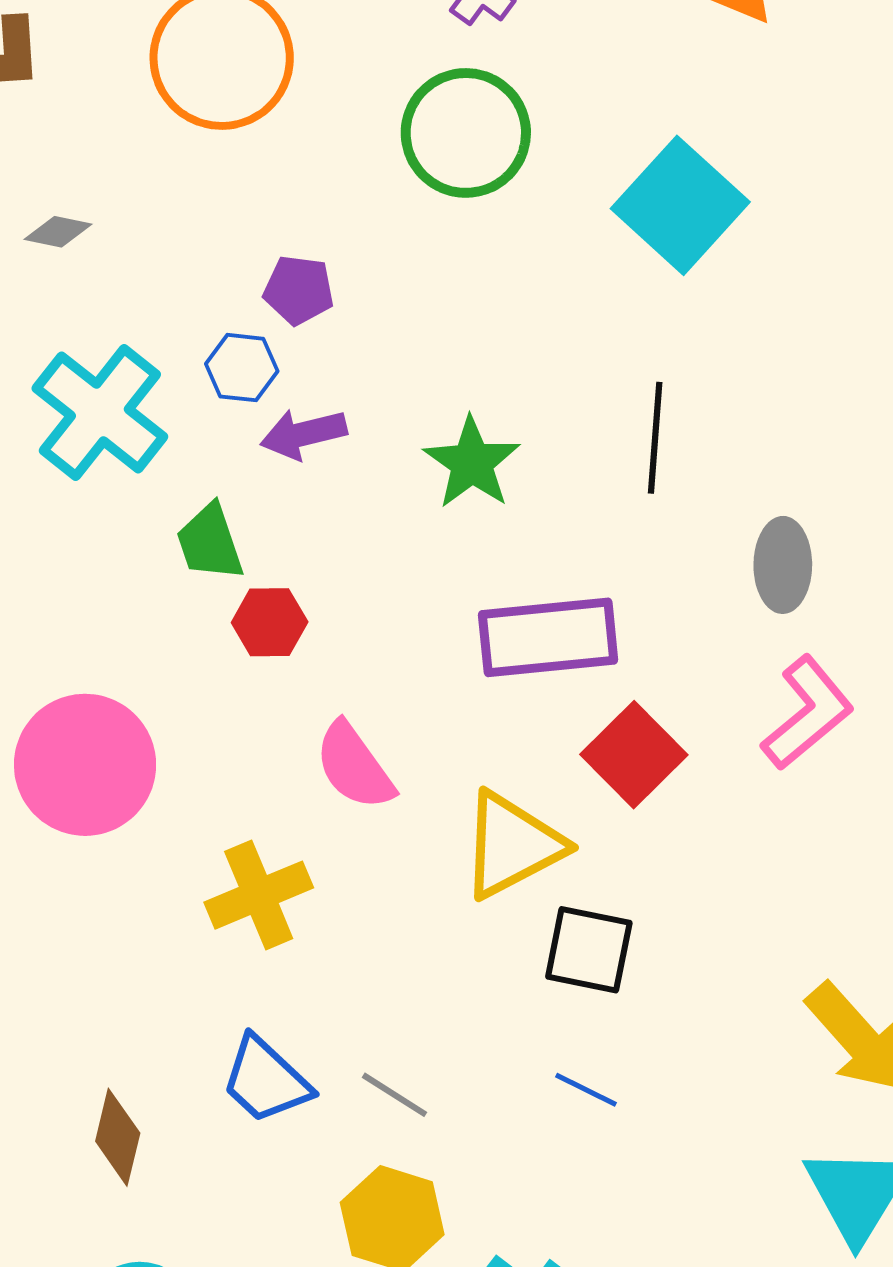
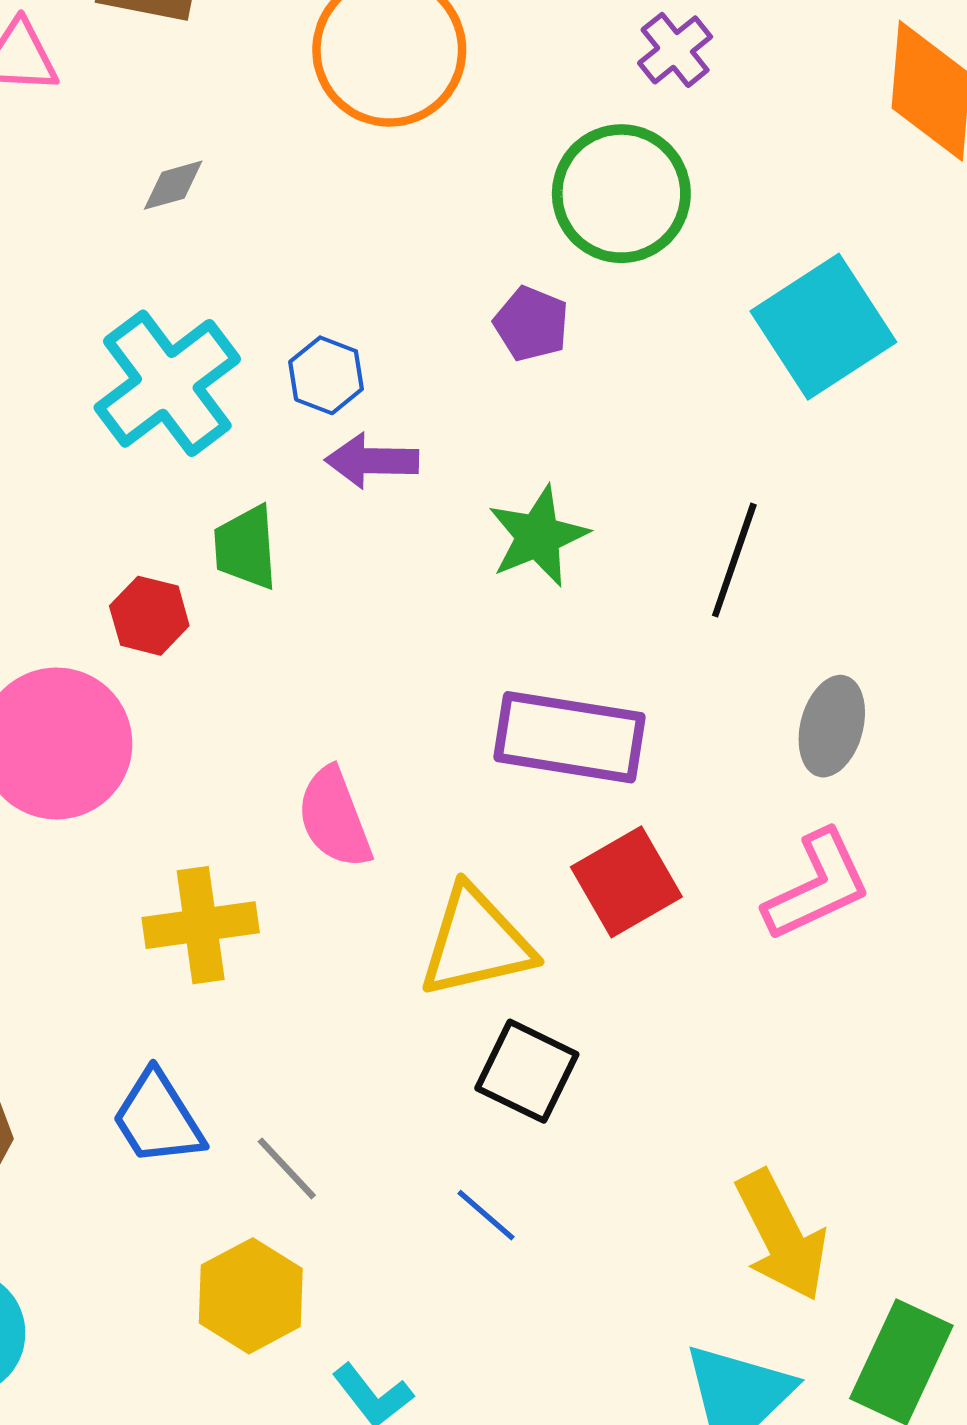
gray diamond: (58, 232) -> (173, 185), turned -42
purple pentagon: (299, 290) -> (531, 324), moved
red hexagon: (270, 622) -> (149, 616), moved

